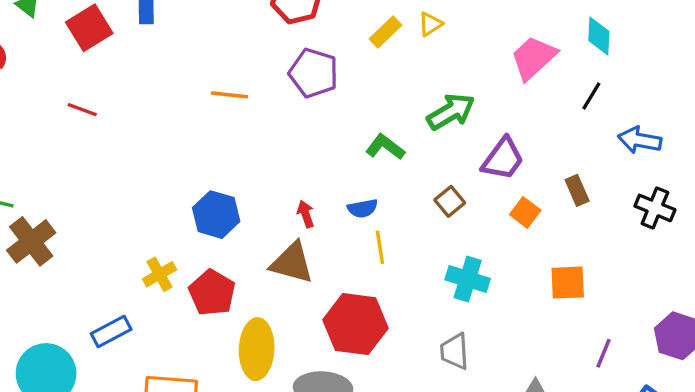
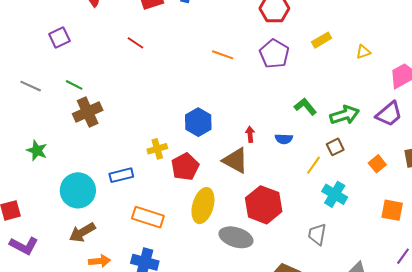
yellow triangle: (430, 24) -> (363, 52), moved
green arrow: (451, 112) -> (345, 115), moved
purple trapezoid: (503, 159) -> (389, 114), moved
yellow line: (380, 247) -> (313, 165), moved, turned 30

